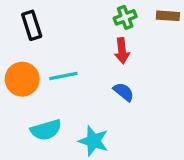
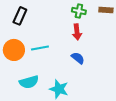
green cross: (125, 17) -> (79, 11), turned 32
black rectangle: (32, 25) -> (20, 16), turned 42

